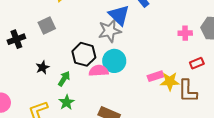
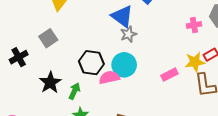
gray star: (110, 31) -> (128, 34), moved, size x0.7
black star: (43, 67) -> (50, 83), size x1.5
yellow star: (170, 81) -> (195, 62), moved

